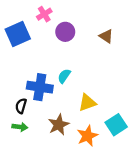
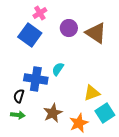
purple circle: (65, 32) -> (69, 28), moved
blue square: (18, 34) -> (30, 35), moved, turned -30
brown triangle: (106, 36) -> (96, 33), size x1.6
yellow triangle: (87, 103) -> (92, 93), moved

